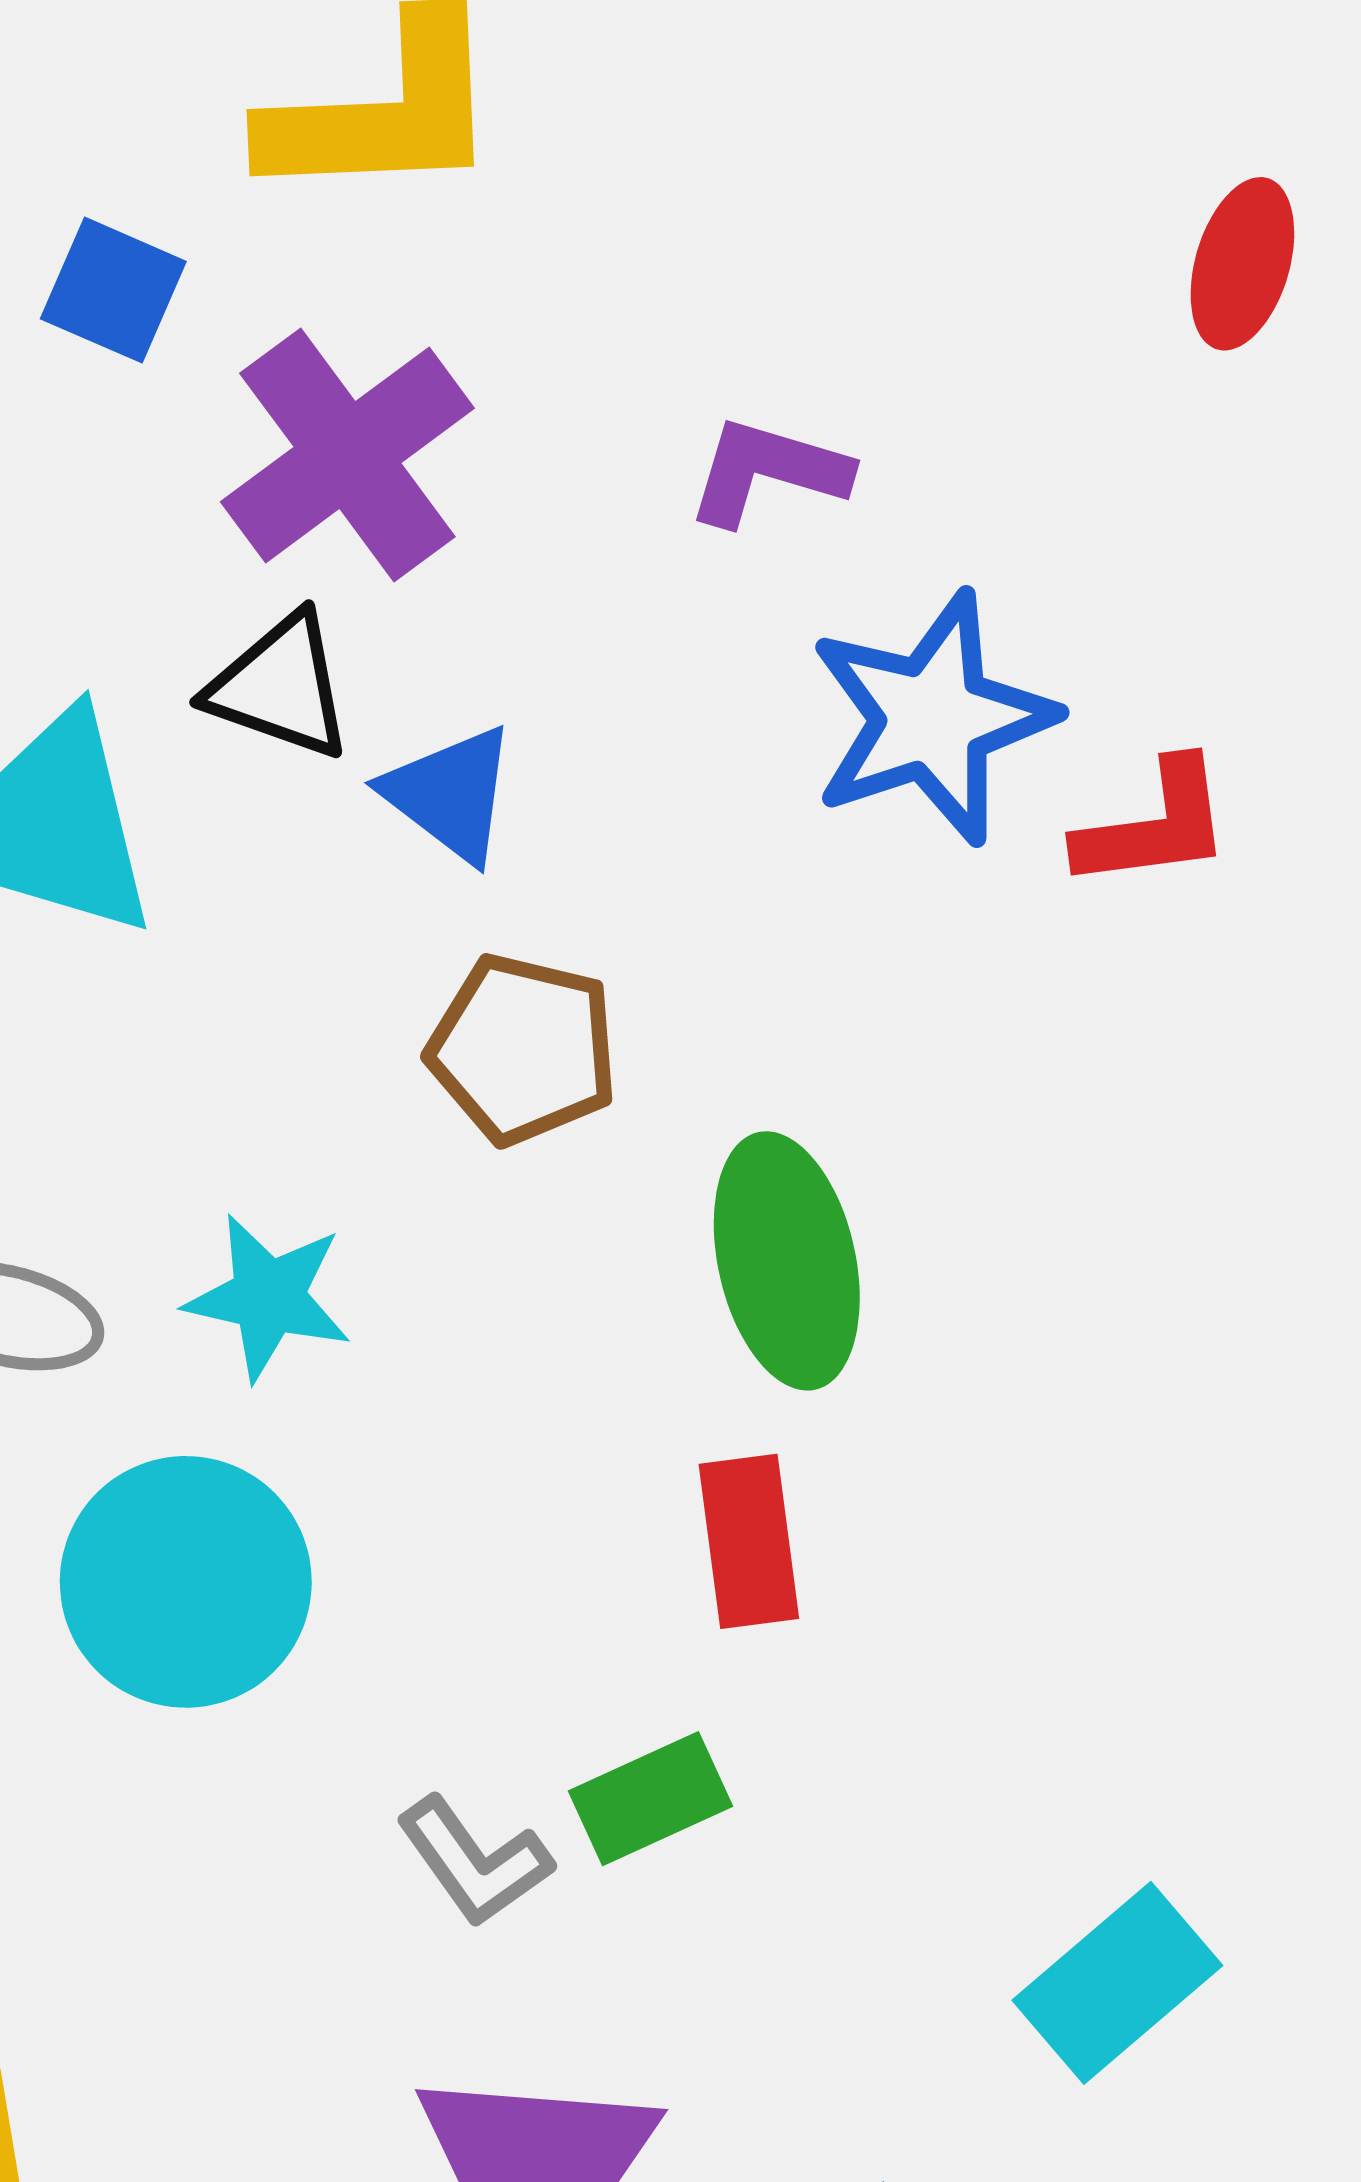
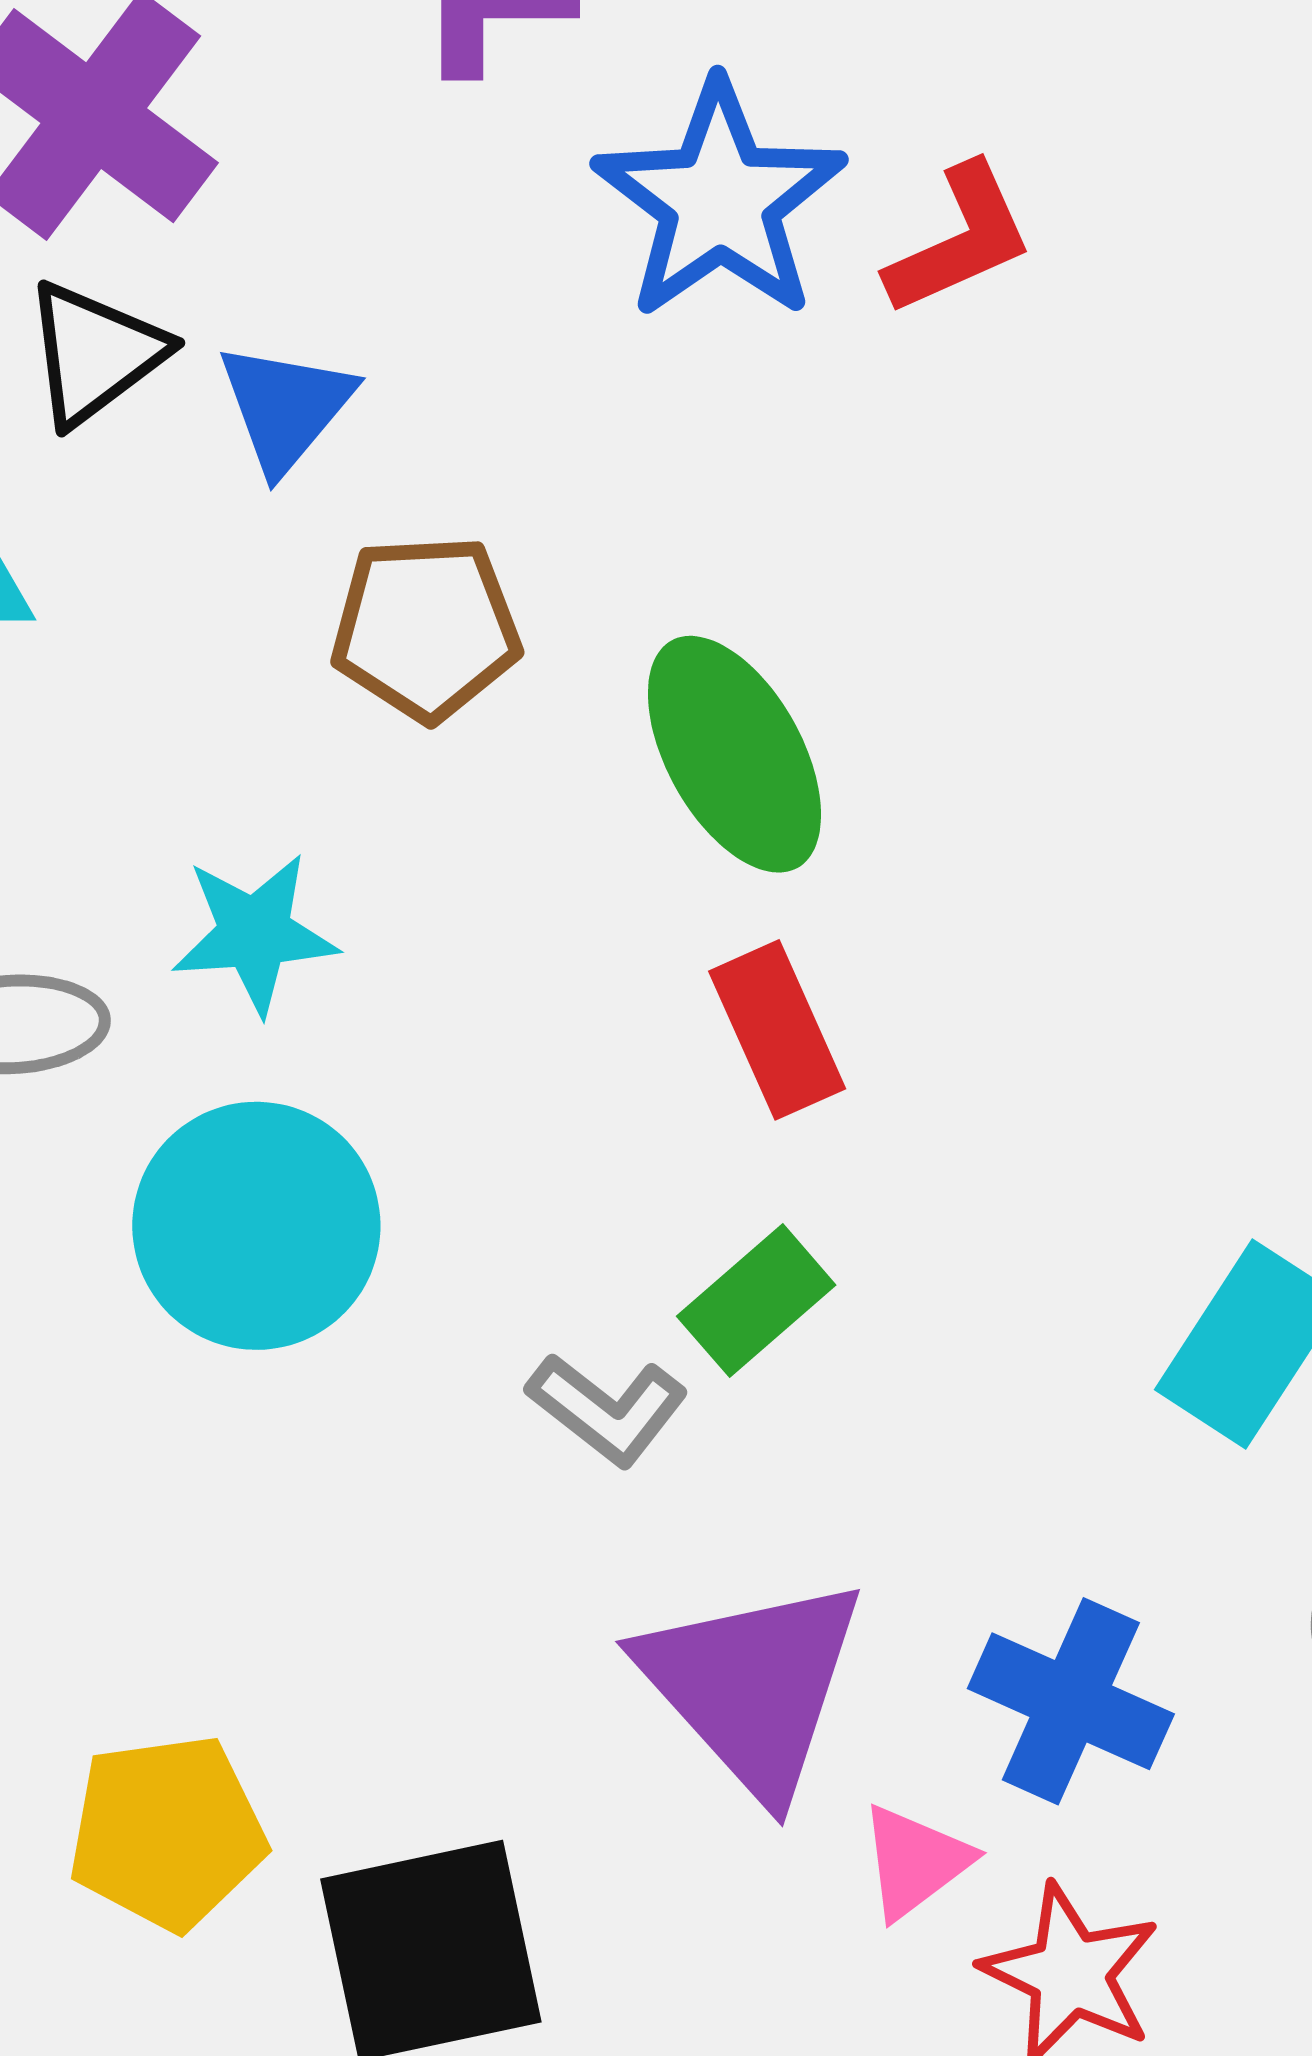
black triangle: (280, 687) -> (95, 353), turned -40
blue triangle: (450, 794) -> (286, 407), turned 49

